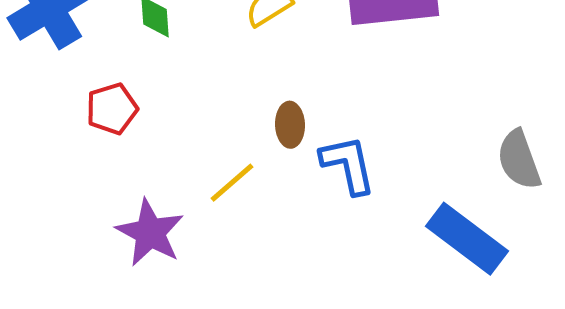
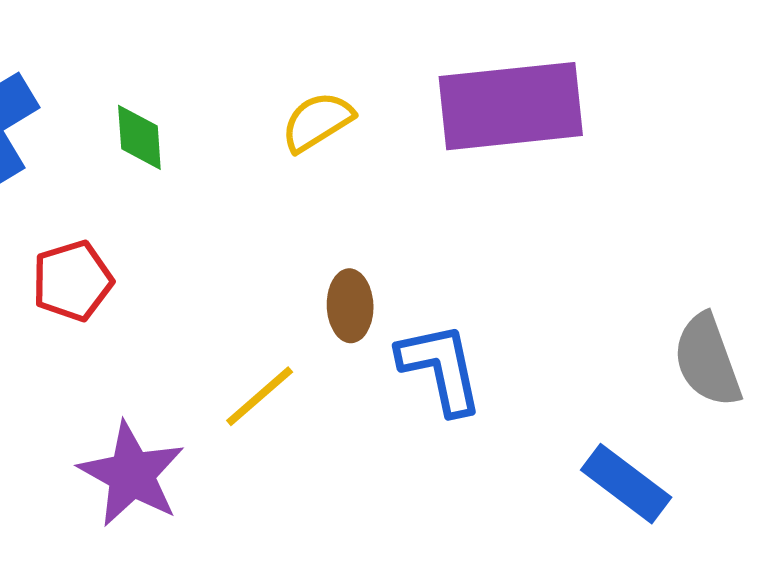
blue rectangle: (467, 239) -> (626, 484), size x0.7

